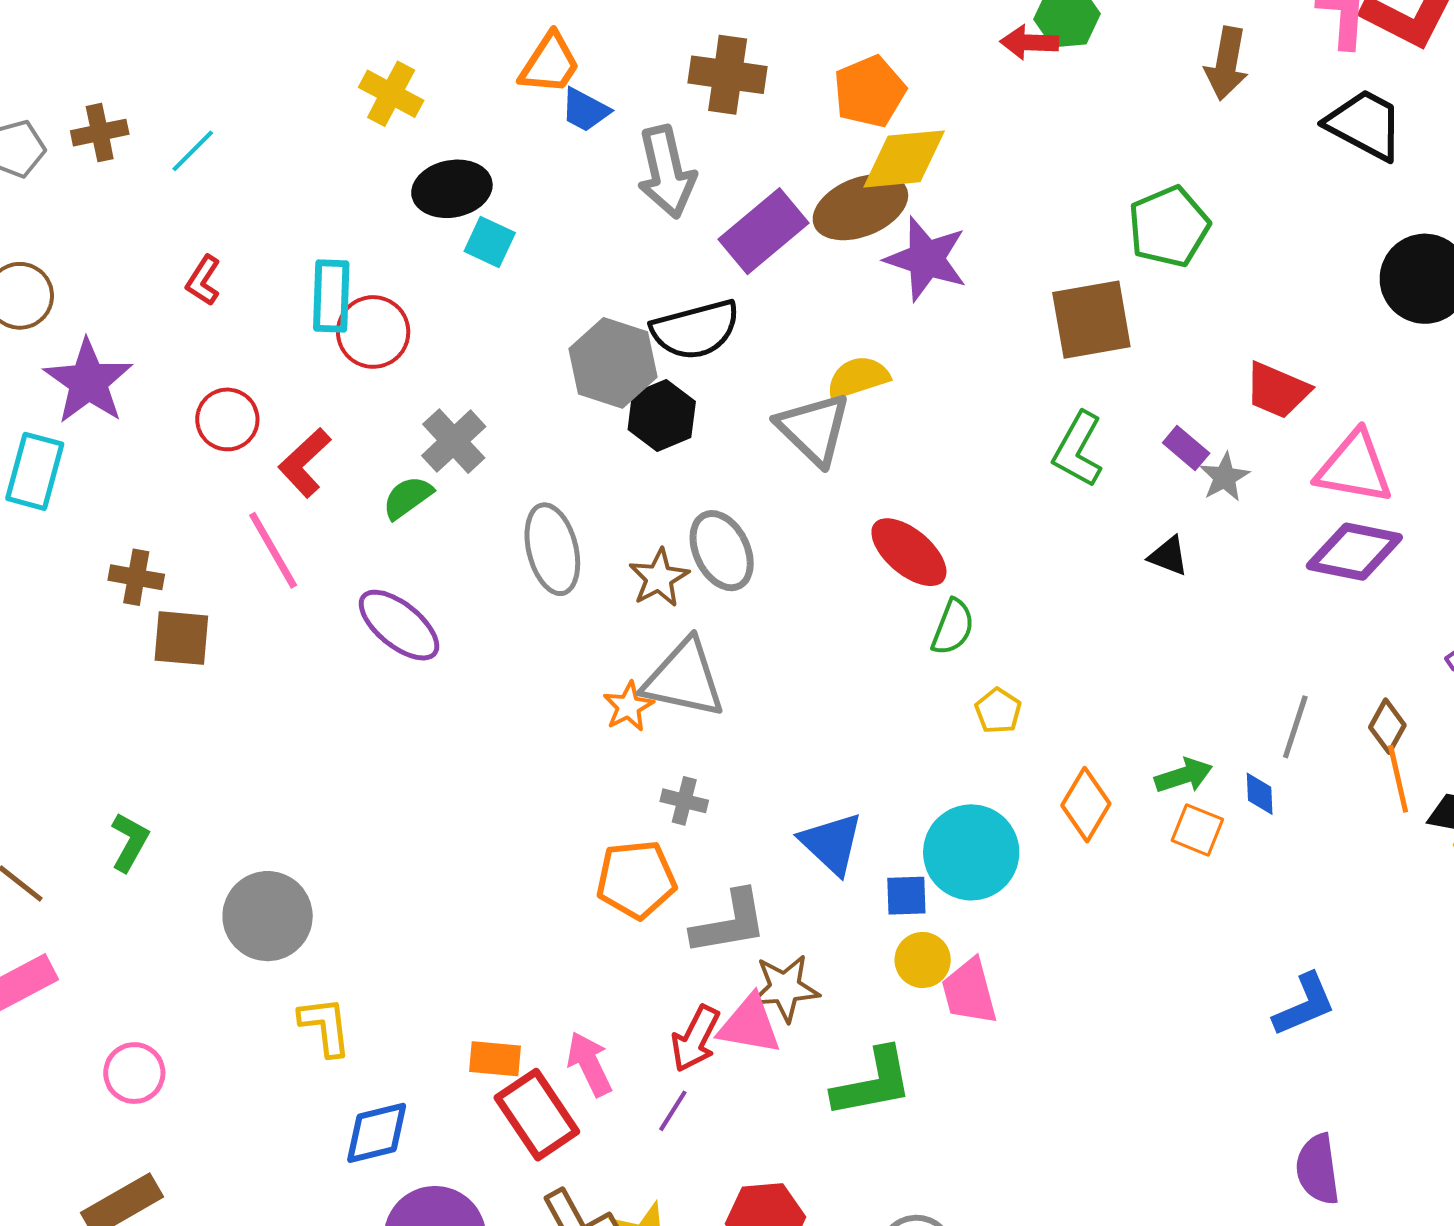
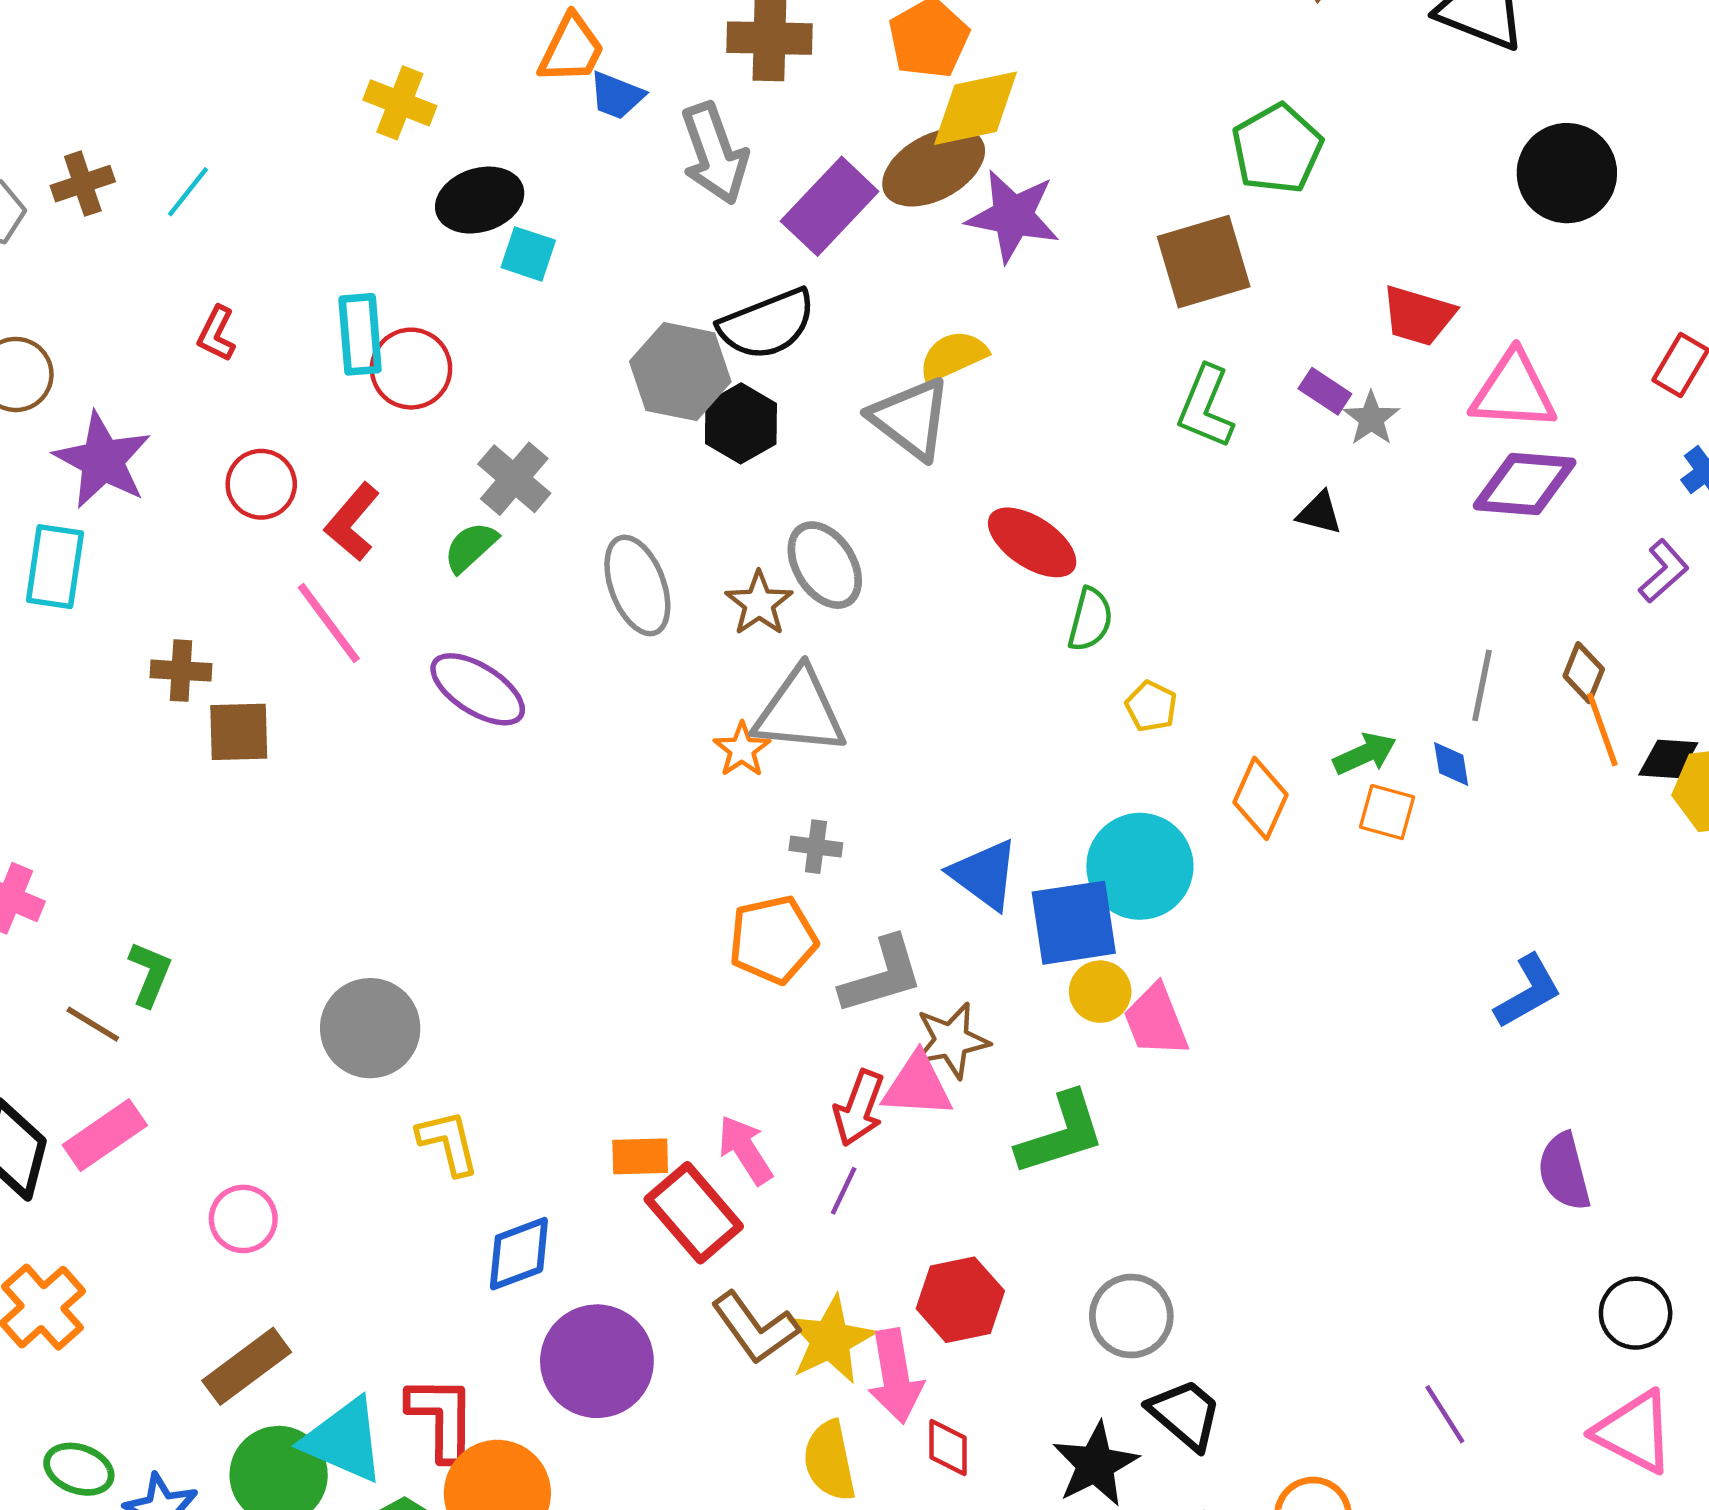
green L-shape: (130, 842) -> (150, 974), moved
blue square: (906, 896) -> (1074, 923), size x1.8

